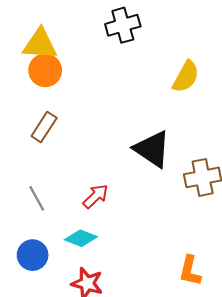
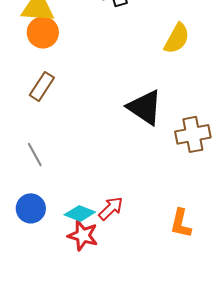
red arrow: (96, 196) -> (111, 208), moved
cyan diamond: (81, 238) -> (80, 213), moved

